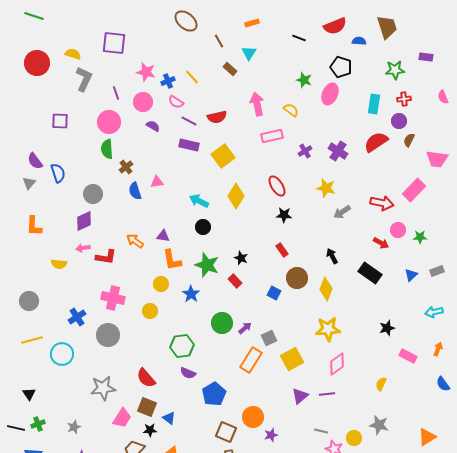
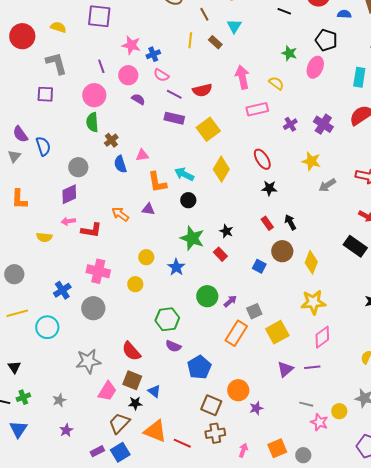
yellow line: (192, 77) -> (190, 40), moved, turned 49
gray L-shape: (84, 79) -> (56, 63), moved, turned -40
black arrow: (332, 256) -> (290, 222), moved
orange L-shape: (172, 260) -> (157, 182), moved

